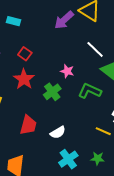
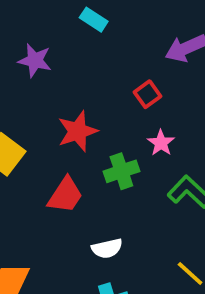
red square: (25, 54) -> (147, 94), moved
red trapezoid: (28, 125) -> (65, 195), moved

